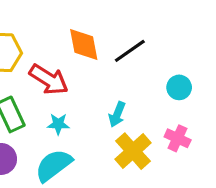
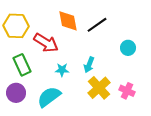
cyan star: (58, 124) -> (62, 70), moved
pink cross: (178, 138) -> (127, 91), moved

